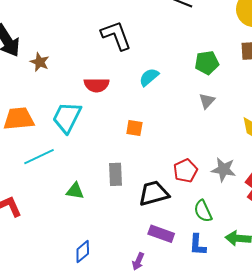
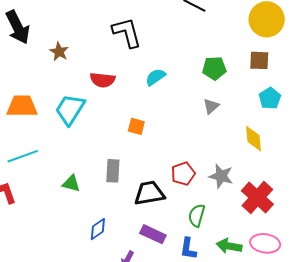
brown star: (40, 62) -> (59, 52), moved
cyan line: (39, 157) -> (23, 156), moved
green semicircle: (203, 211) -> (197, 215), turned 35
blue diamond: (83, 251) -> (98, 229), moved

